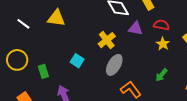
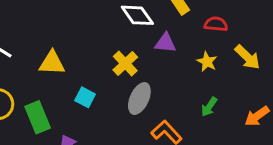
yellow triangle: (56, 18) -> (52, 63), moved
red semicircle: (161, 25) -> (216, 24), moved
green rectangle: (43, 71) -> (38, 117), size x1.5

